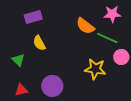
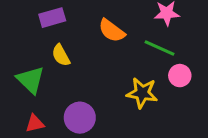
orange semicircle: (85, 26) -> (112, 31), moved
green triangle: (18, 60) -> (30, 80), size x1.5

